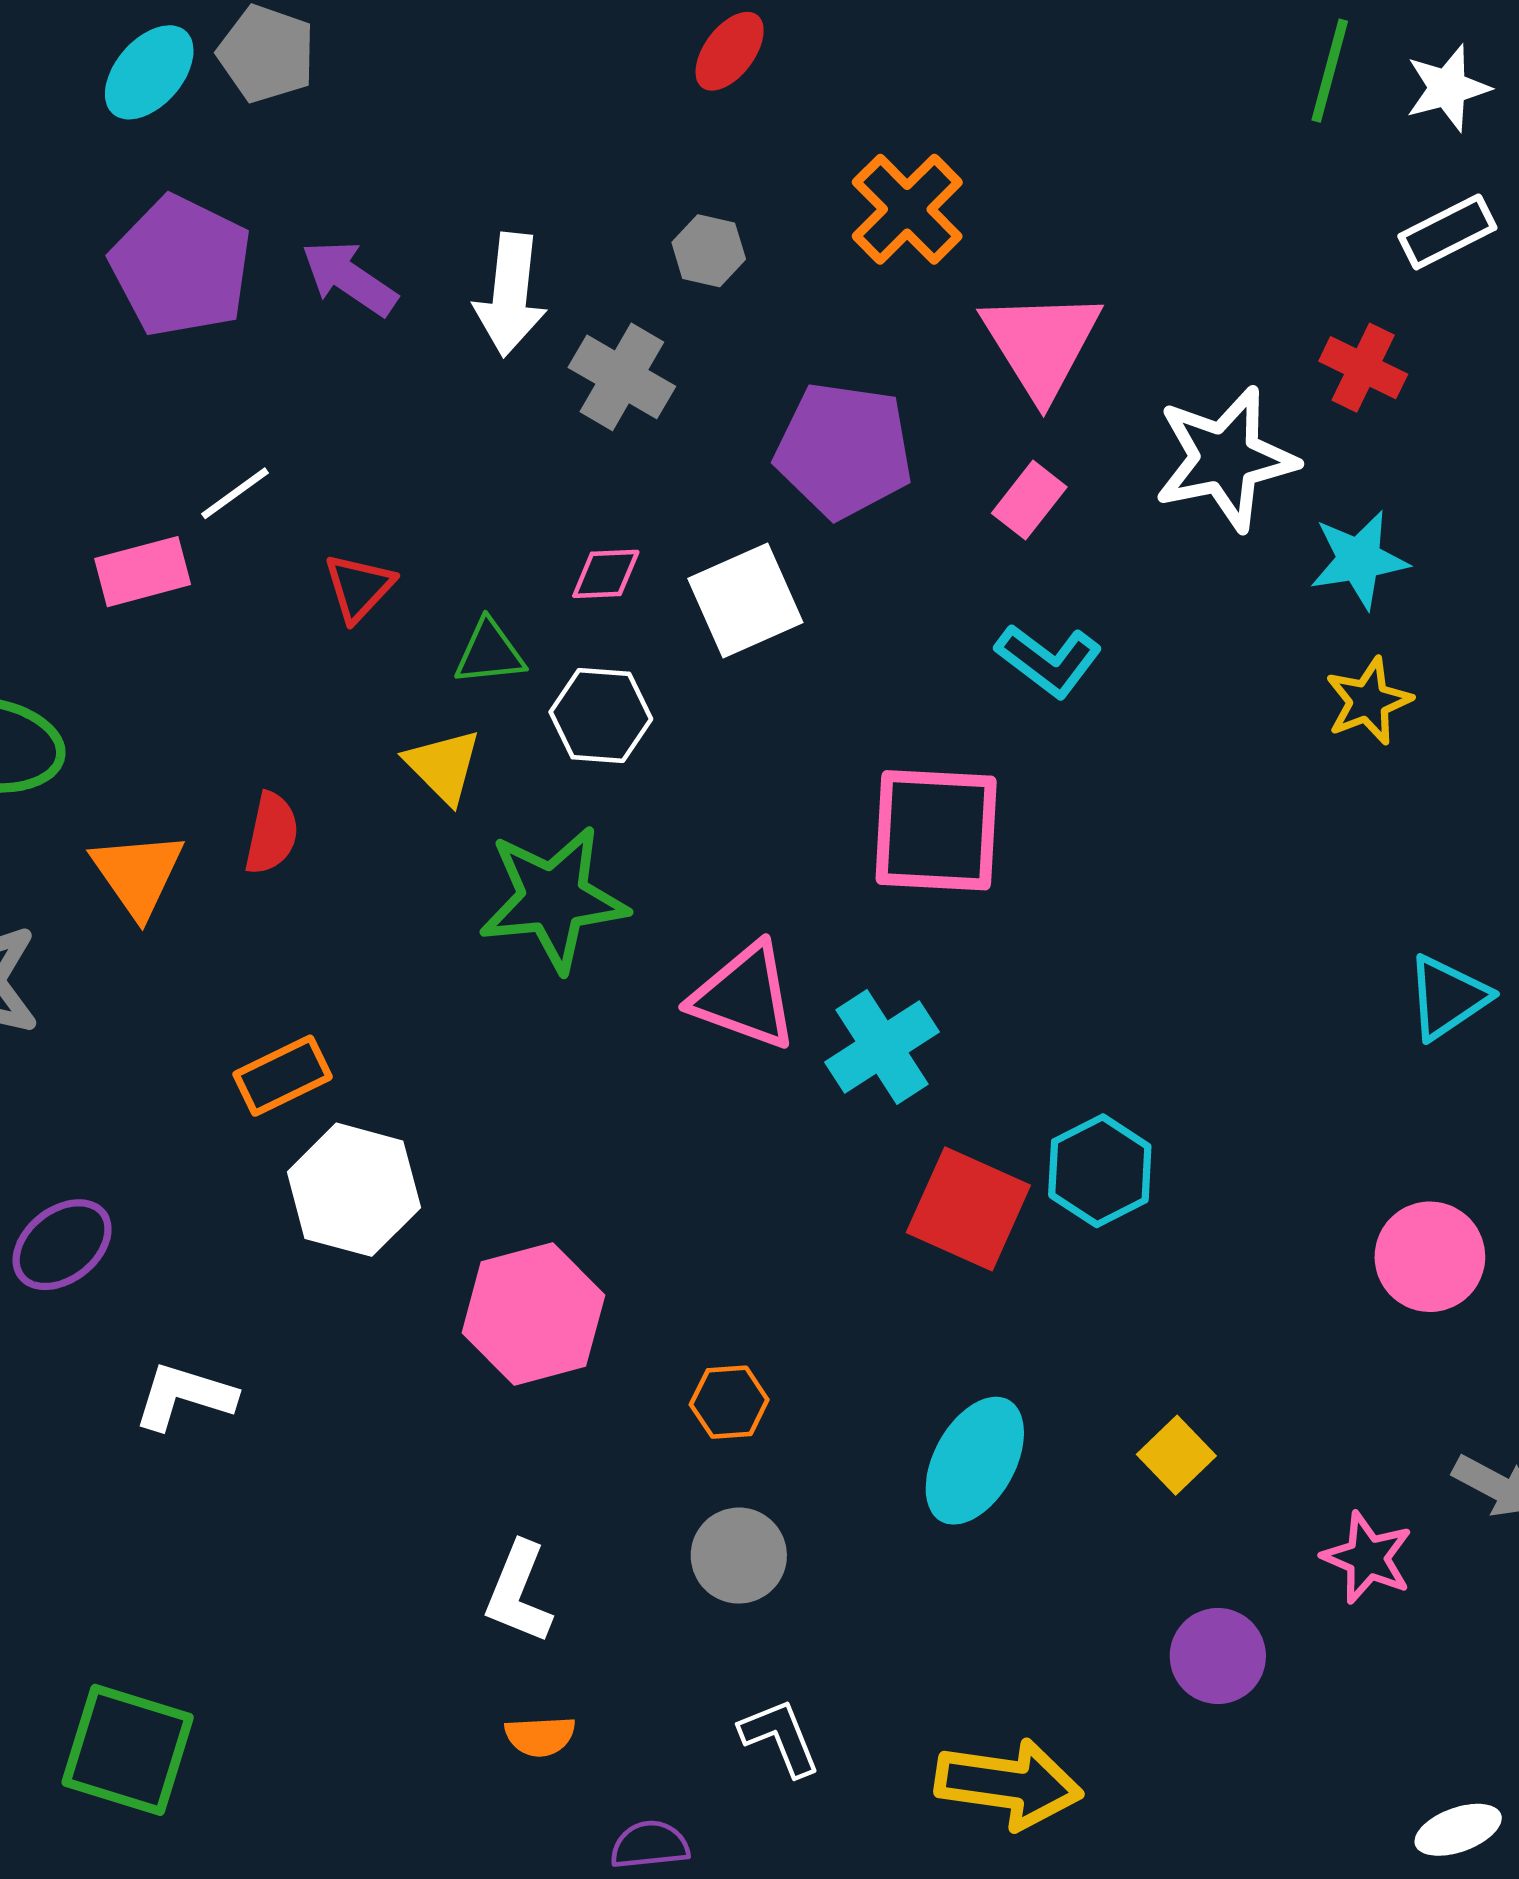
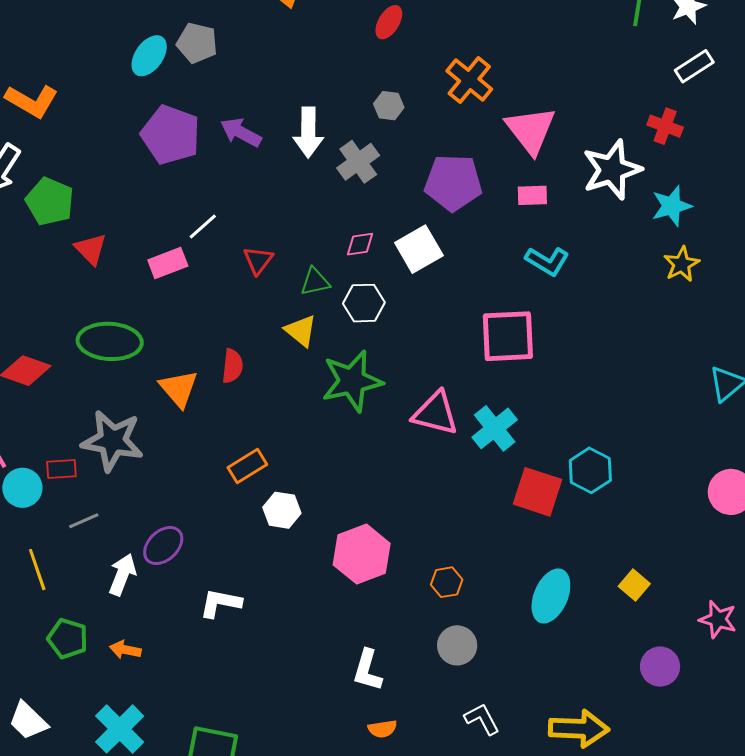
gray cross: (622, 377) -> (358, 162), turned 30
pink rectangle: (1029, 500) -> (532, 195), turned 56
white hexagon: (354, 1190) -> (282, 510), size x0.7

